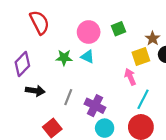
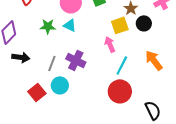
purple cross: (95, 106) -> (76, 60), moved
cyan circle: (105, 128) -> (60, 85), moved

